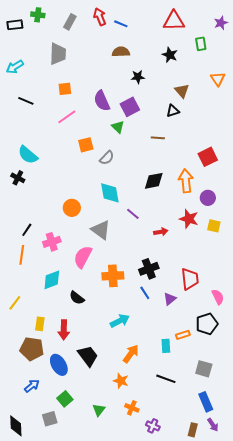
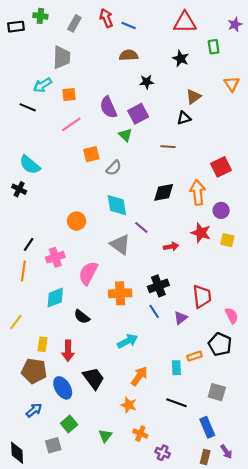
cyan arrow: (15, 67) -> (43, 85), moved
brown triangle: (182, 91) -> (193, 97), turned 35
gray triangle: (101, 230) -> (120, 244), moved
black pentagon: (207, 324) -> (220, 344), turned -30
blue rectangle: (206, 402) -> (207, 427), moved

